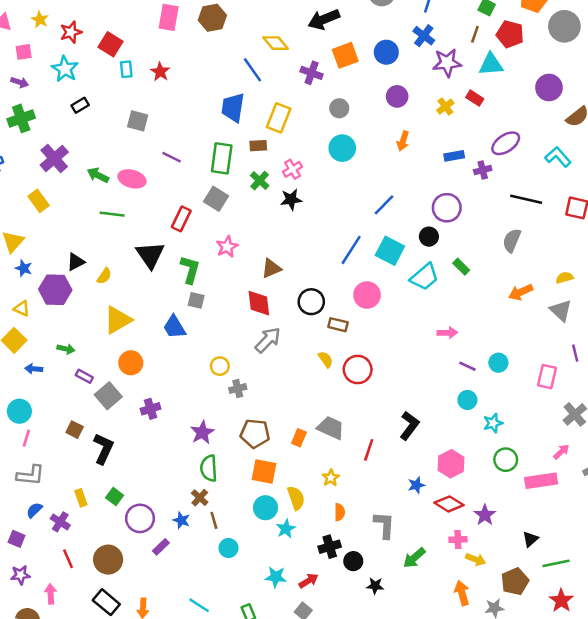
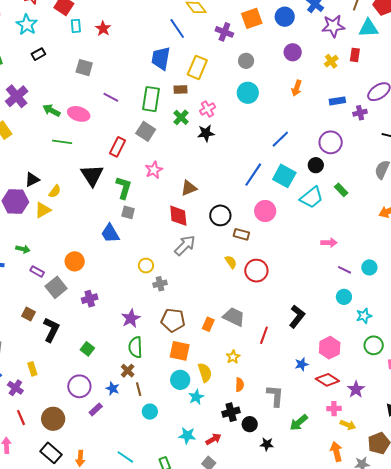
red rectangle: (475, 98) -> (355, 55), turned 64
yellow triangle: (118, 320) -> (43, 210), moved, size x0.7
green square: (115, 497) -> (87, 349), moved

